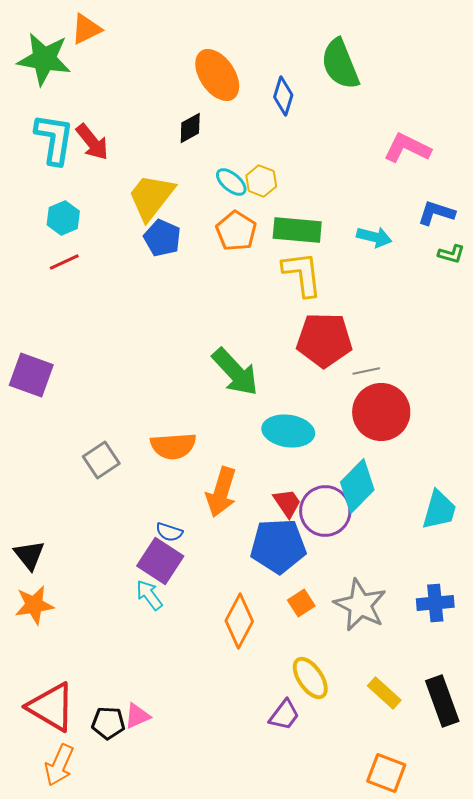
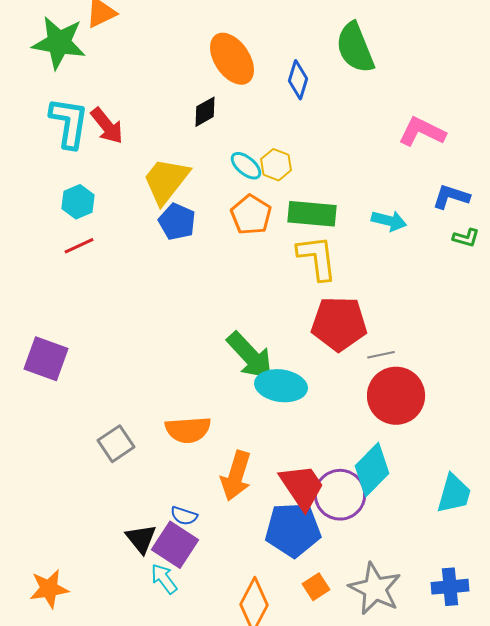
cyan ellipse: (288, 431) -> (281, 386), moved
red trapezoid: (287, 503) -> (302, 487), size x1.6
black triangle: (29, 555) -> (141, 539), moved

